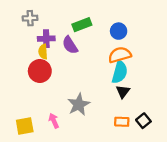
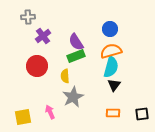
green rectangle: (82, 25) -> (76, 56), moved
purple cross: (46, 39) -> (43, 36), turned -35
purple semicircle: (70, 45) -> (76, 42), moved
yellow semicircle: (43, 52) -> (65, 76), moved
black square: (143, 121) -> (142, 114), moved, turned 32

